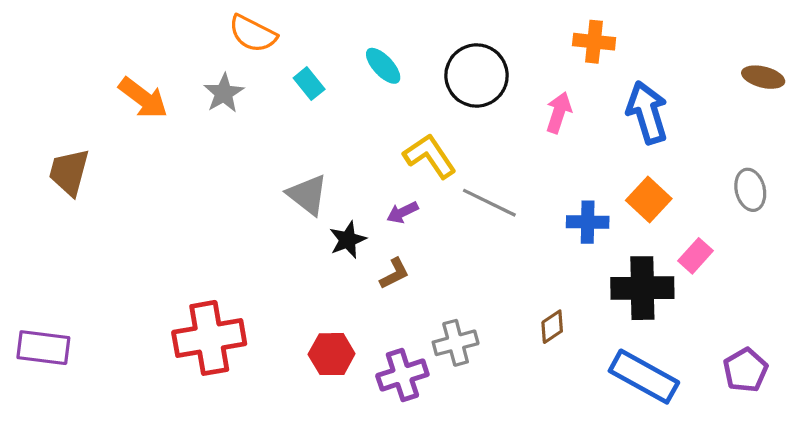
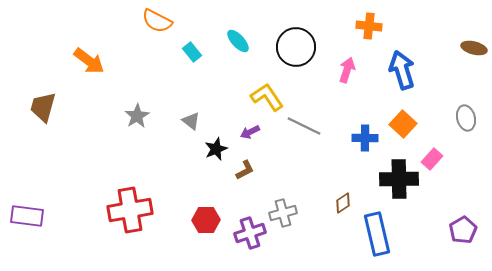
gray star: (224, 93) -> (137, 116), moved
gray triangle: (307, 195) -> (191, 121), size x0.7
blue rectangle: (644, 377) -> (377, 234), moved, turned 48

